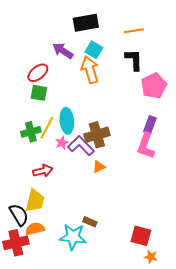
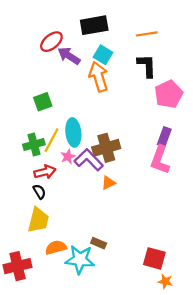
red ellipse: (38, 73) -> (51, 42), moved
green square: (39, 93) -> (43, 102), turned -30
red arrow: (43, 171) -> (45, 172), moved
black semicircle: (19, 215) -> (39, 192), moved, size x0.6
orange semicircle: (35, 229) -> (56, 247), moved

